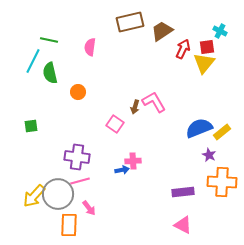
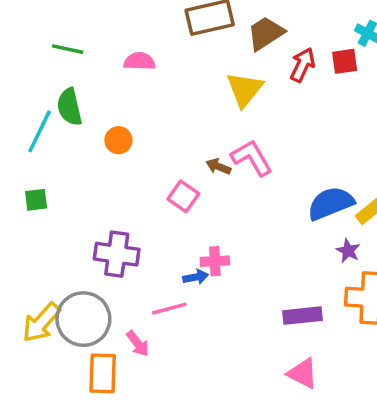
pink semicircle: (90, 47) -> (140, 61), turned 84
cyan line: (33, 61) -> (40, 131), moved
yellow triangle: (204, 63) -> (245, 89), moved
brown arrow: (135, 107) -> (218, 167), turned 96
pink line: (80, 181) -> (169, 309), moved

